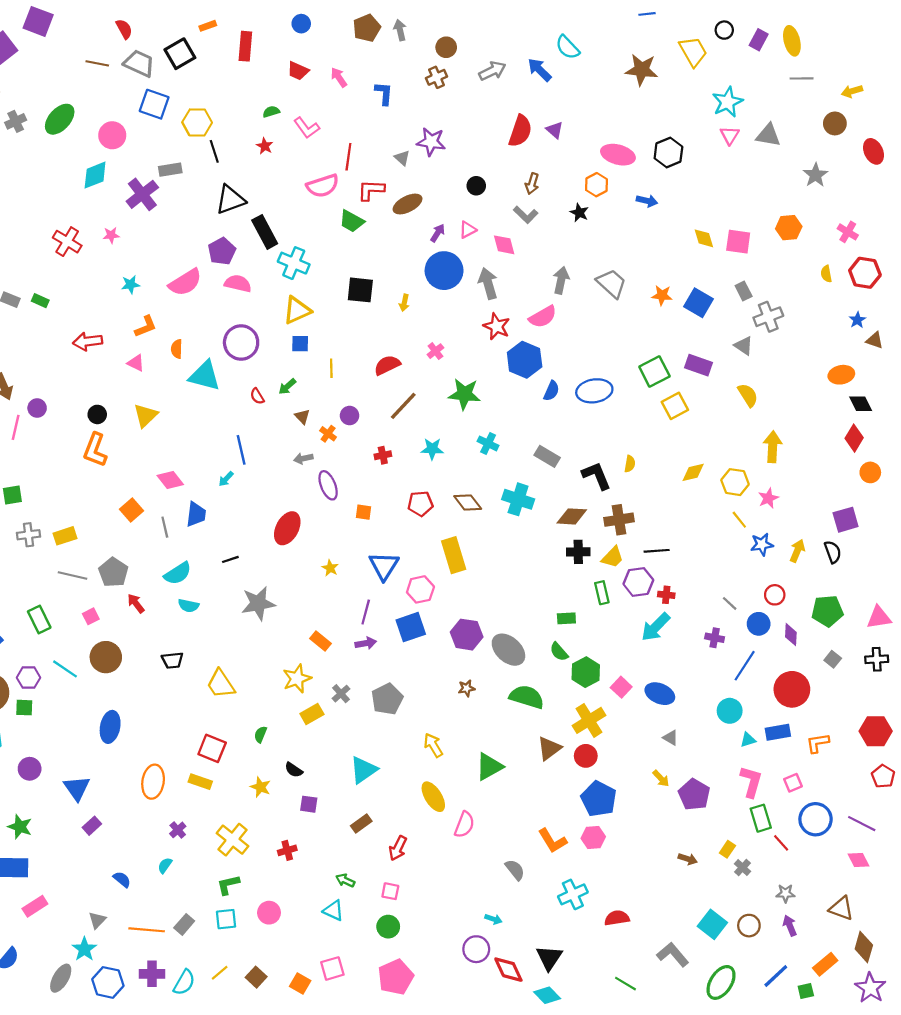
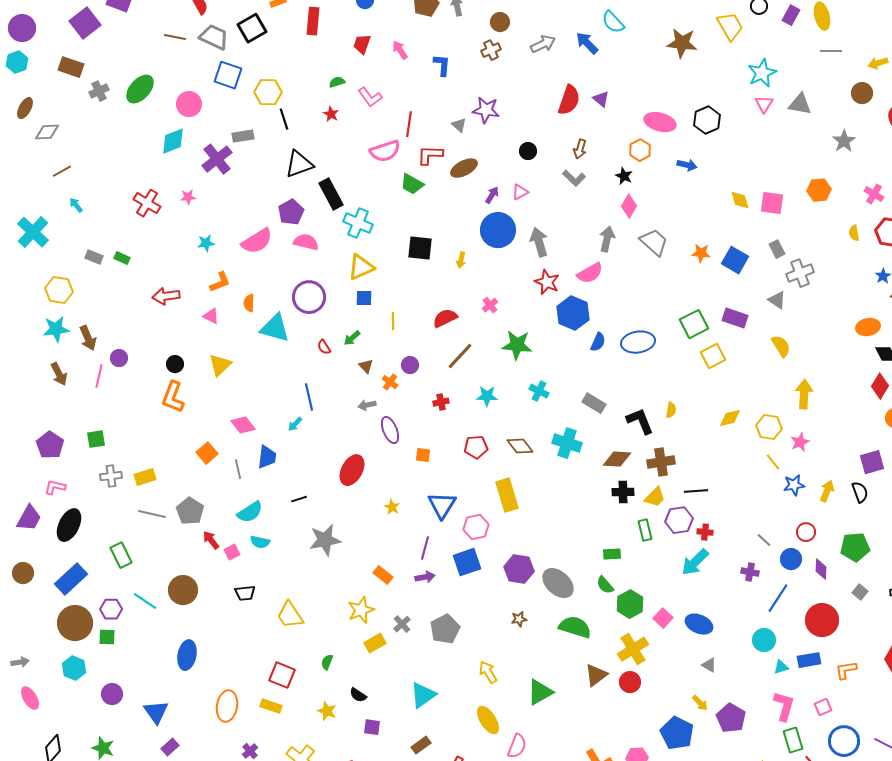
red trapezoid: (298, 71) -> (362, 44), turned 85
pink diamond: (504, 245) -> (629, 206), moved, turned 45
pink square: (91, 616) -> (232, 552), moved
blue pentagon: (599, 799) -> (677, 733), moved

